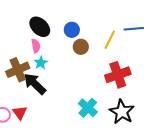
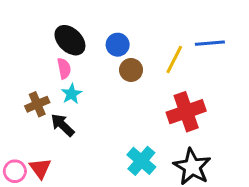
brown cross: (18, 70) -> (37, 104), size x0.7
black arrow: (35, 84) -> (63, 125), size x0.7

